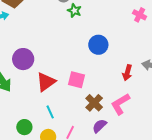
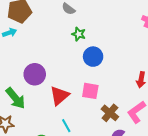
green star: (74, 11) -> (79, 34), moved
blue circle: (98, 45) -> (93, 57), moved

